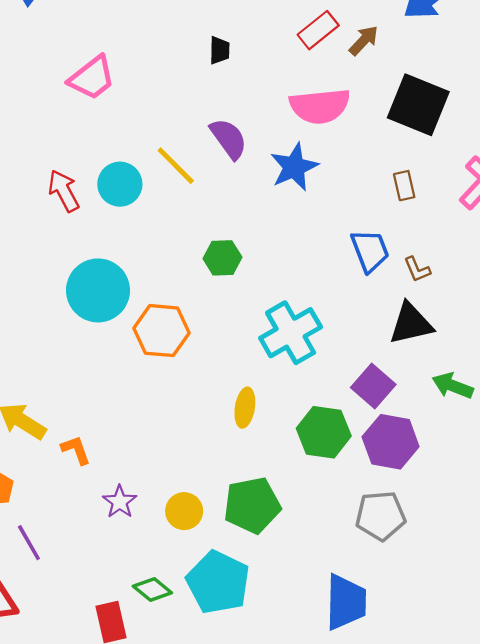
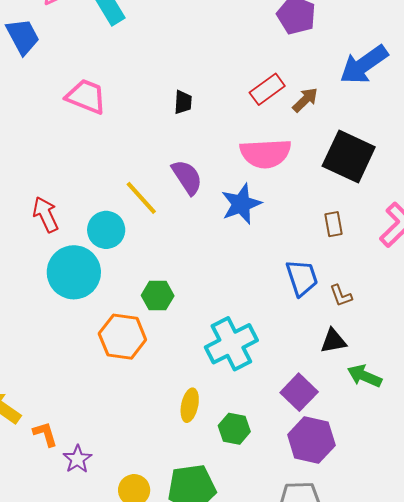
pink trapezoid: (92, 78) -> (86, 96), moved, turned -123
cyan circle: (120, 184) -> (106, 230), moved
green hexagon: (222, 258) -> (158, 296), moved
cyan circle: (98, 290) -> (74, 272), moved
black triangle: (411, 324) -> (333, 341), size x0.7
green arrow: (453, 386) -> (364, 376), moved
green hexagon: (324, 432) -> (234, 429), moved, size x0.7
purple star: (120, 502) -> (77, 459), moved

